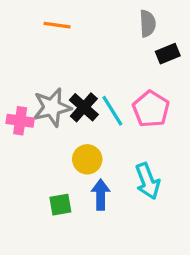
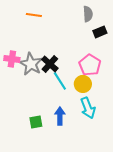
gray star: (52, 107) -> (31, 64), turned -30
cyan line: (112, 111) -> (60, 81), moved
pink cross: (20, 121) -> (12, 59), moved
yellow circle: (87, 159) -> (83, 84), moved

